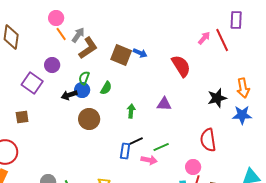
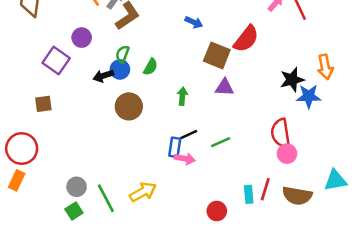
brown square: (121, 55) -> (217, 55), moved
red semicircle: (181, 66) -> (246, 39), turned 70
blue star: (242, 115) -> (309, 96), moved
pink arrow: (149, 160) -> (185, 159), moved
pink circle: (193, 167) -> (287, 154), moved

